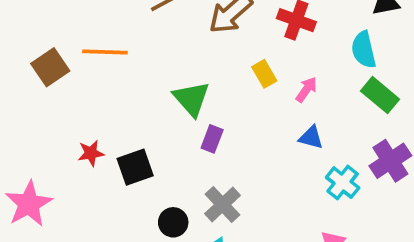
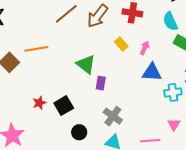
blue triangle: (311, 137) -> (152, 72), size x1.5
cyan cross: (343, 183) -> (173, 92), turned -36
black circle: (173, 222) -> (79, 132), moved

